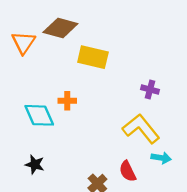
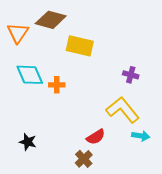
cyan diamond: (39, 115) -> (30, 75), moved
red semicircle: (128, 171) -> (96, 137), moved, turned -96

